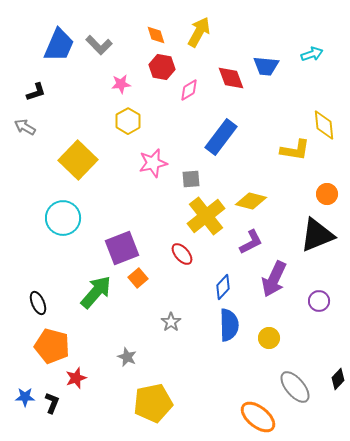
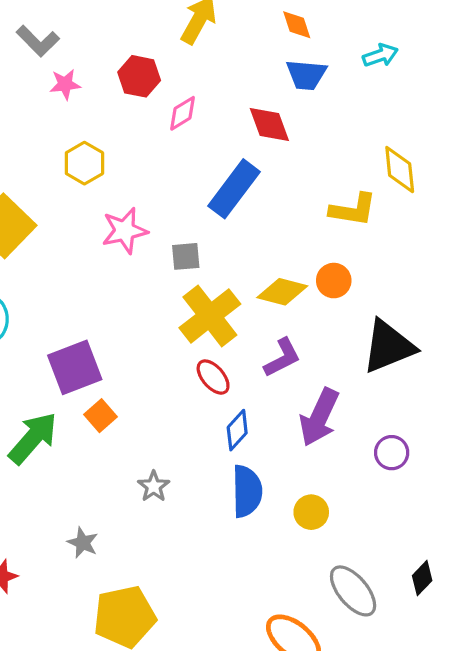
orange diamond: (156, 35) -> (297, 25), moved
red diamond: (231, 78) -> (269, 125), moved
pink star: (121, 84) -> (65, 84), moved
orange circle: (327, 194) -> (334, 281), moved
red ellipse: (182, 254) -> (213, 377), moved

